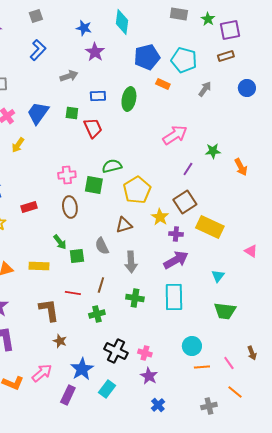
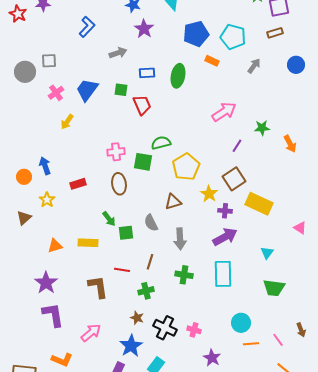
brown star: (60, 341) -> (137, 318), moved
pink arrow: (42, 373) -> (91, 333), moved
purple star: (149, 376) -> (212, 358), moved

